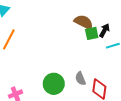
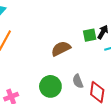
brown semicircle: (84, 22) -> (61, 49), moved, turned -54

